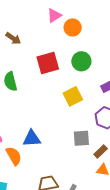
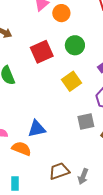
orange semicircle: (14, 156) -> (21, 149), turned -30

